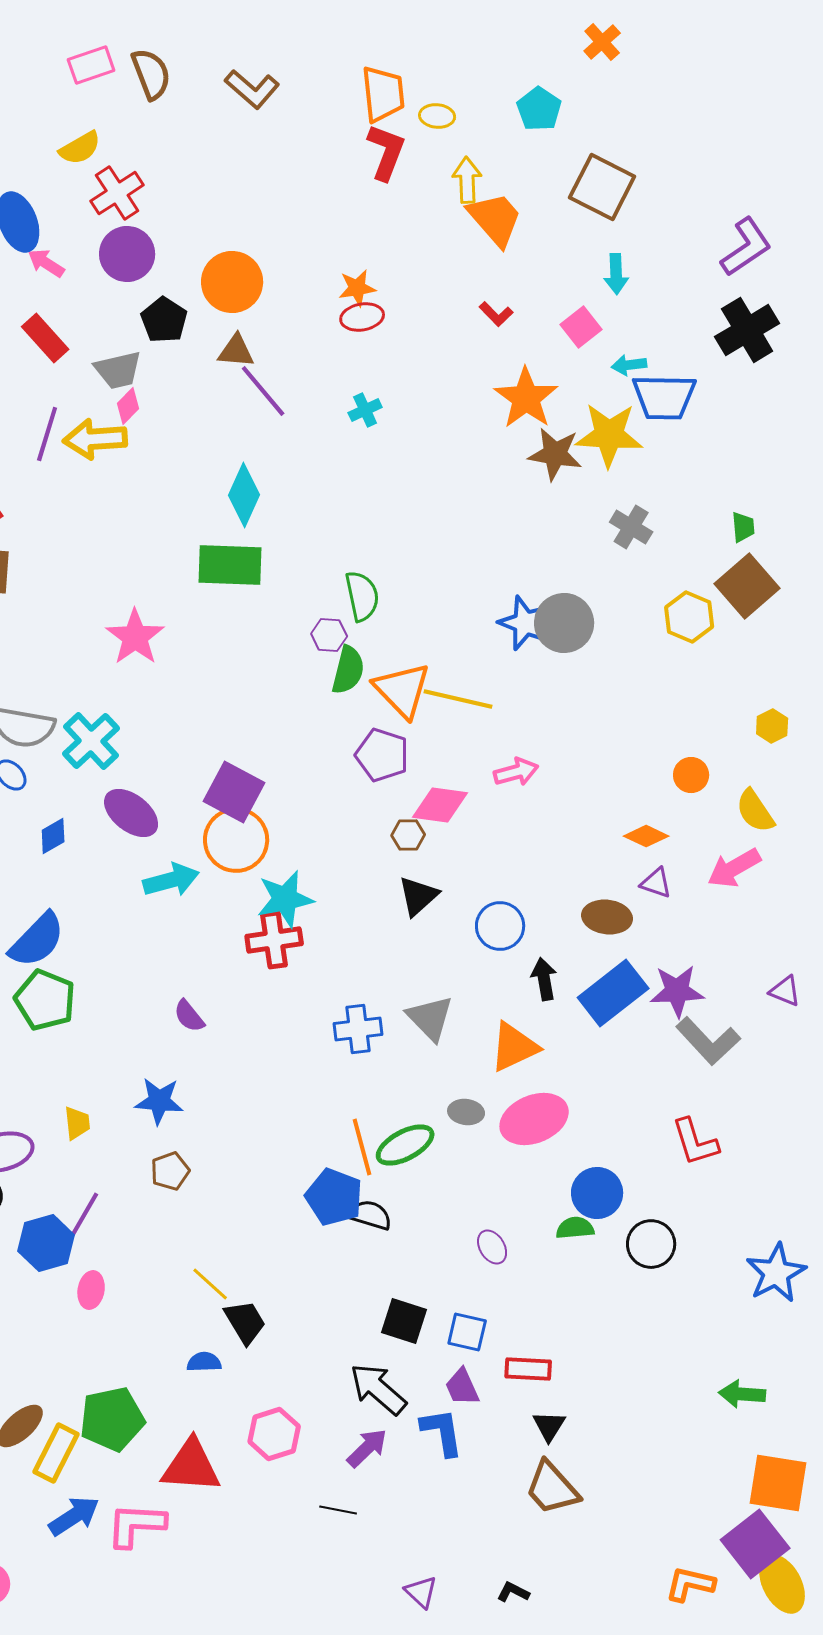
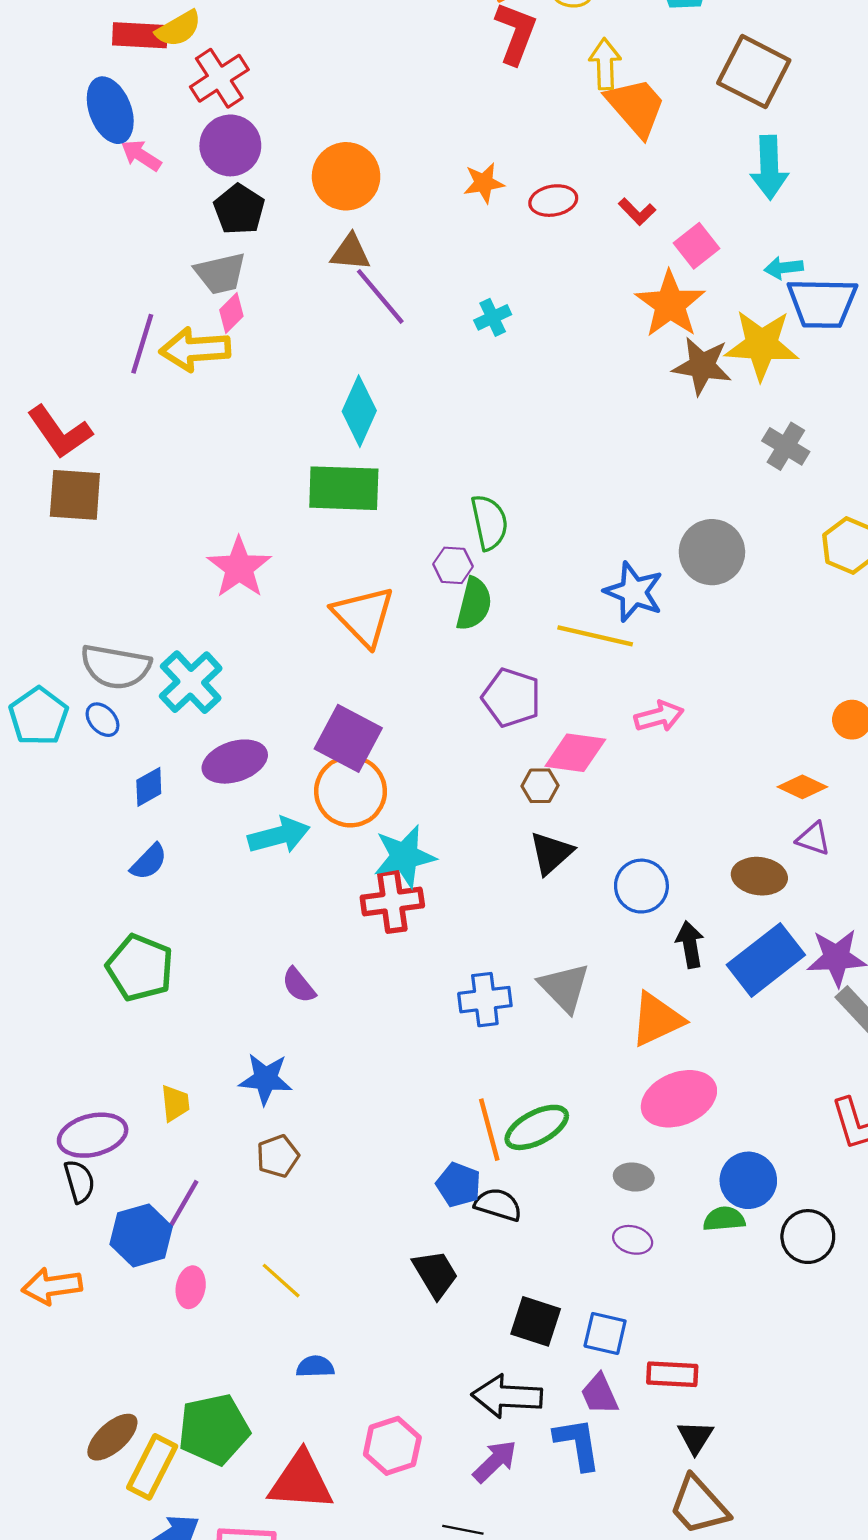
cyan arrow: (616, 274) -> (769, 167), size x1.4
red ellipse: (362, 317) -> (553, 201), moved
black pentagon: (164, 320) -> (239, 209), moved
pink square: (581, 327) -> (697, 246), moved
red rectangle: (45, 338) -> (140, 35), moved, turned -45
blue star: (525, 623) -> (634, 592), moved
orange triangle: (402, 690) -> (364, 616), moved
purple ellipse: (131, 813) -> (235, 762), turned -56
blue semicircle: (37, 940) -> (149, 862), moved, size x0.6
gray ellipse: (466, 1112) -> (634, 1177), moved
blue pentagon: (334, 1197) -> (458, 1185), size x0.7
purple ellipse: (492, 1247) -> (633, 1240), turned -44
yellow line: (210, 1284) -> (281, 1281), moved
black trapezoid: (245, 1322) -> (435, 1274), moved
black arrow: (378, 1389) -> (507, 1396), turned -38

